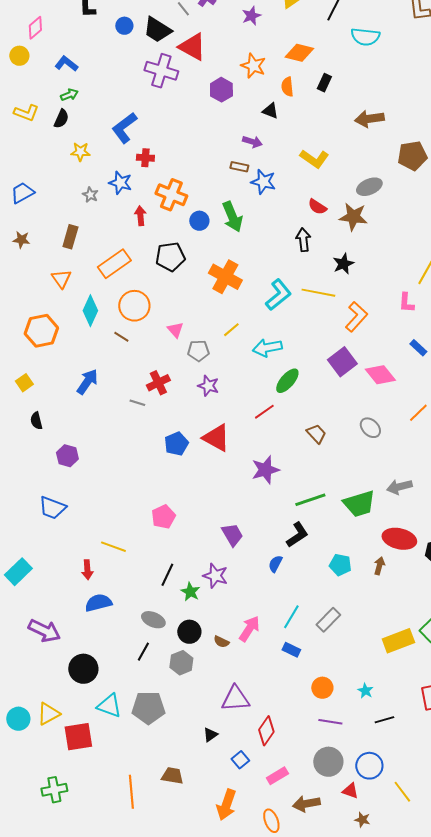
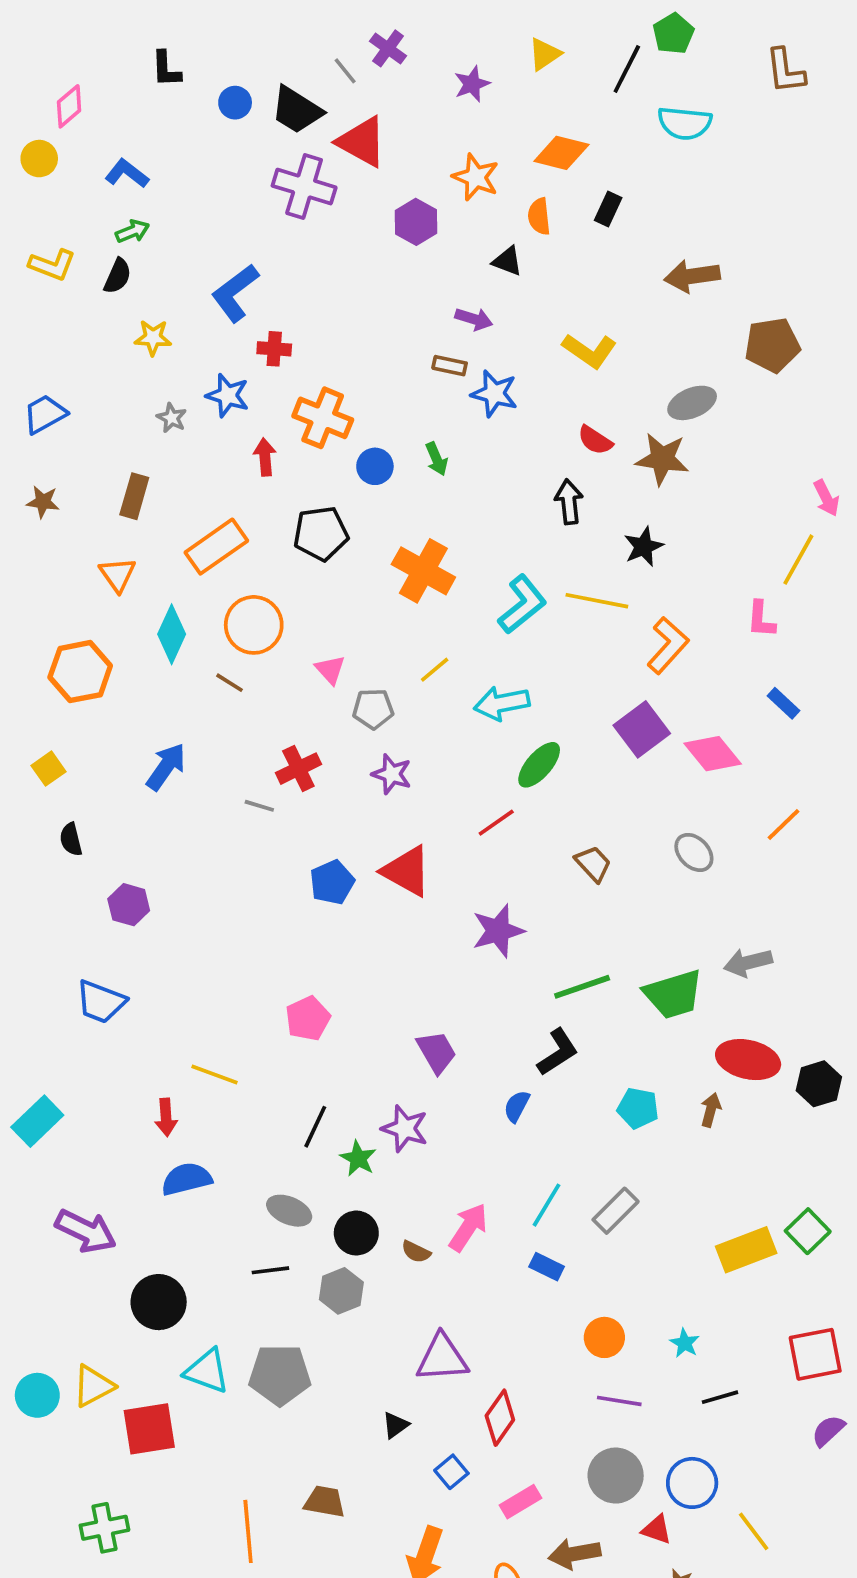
green arrow: (232, 217) -> (437, 459), size x0.6
black line: (143, 652) -> (270, 1270), turned 54

